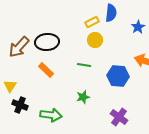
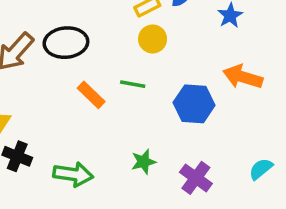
orange rectangle: (46, 70) -> (91, 95), moved
green star: (83, 97) -> (144, 162), moved

